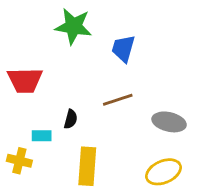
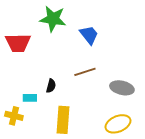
blue trapezoid: (123, 49) -> (89, 35), turned 125
red trapezoid: (25, 80) -> (18, 43), moved

